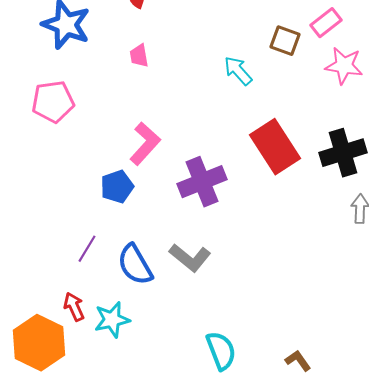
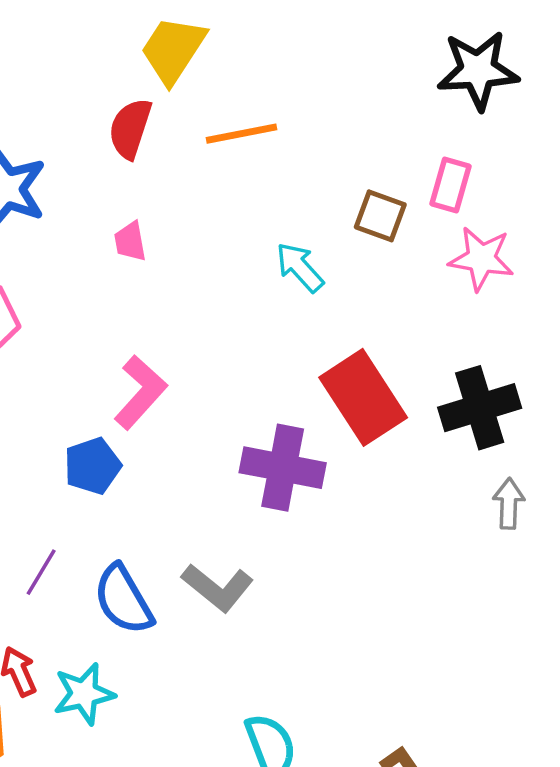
pink rectangle: (326, 23) -> (450, 185), turned -36
purple cross: (202, 182) -> (283, 468), moved, turned 33

